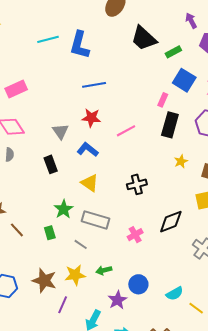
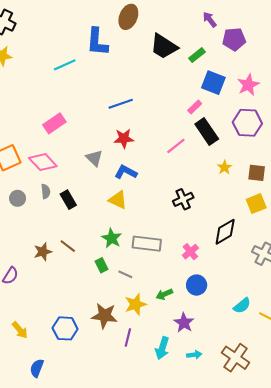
blue L-shape: (80, 45) -> (97, 42), moved
pink rectangle: (16, 89) -> (54, 123), moved
pink rectangle: (163, 100) -> (195, 107), turned 32
black rectangle: (170, 125) -> (207, 132), turned -40
pink line: (126, 131) -> (176, 146), moved
black rectangle: (51, 164) -> (68, 200), moved
yellow triangle: (90, 183) -> (118, 200), moved
brown line: (17, 230) -> (68, 246), moved
gray line: (81, 244) -> (125, 274), moved
blue circle: (138, 284) -> (197, 285), moved

